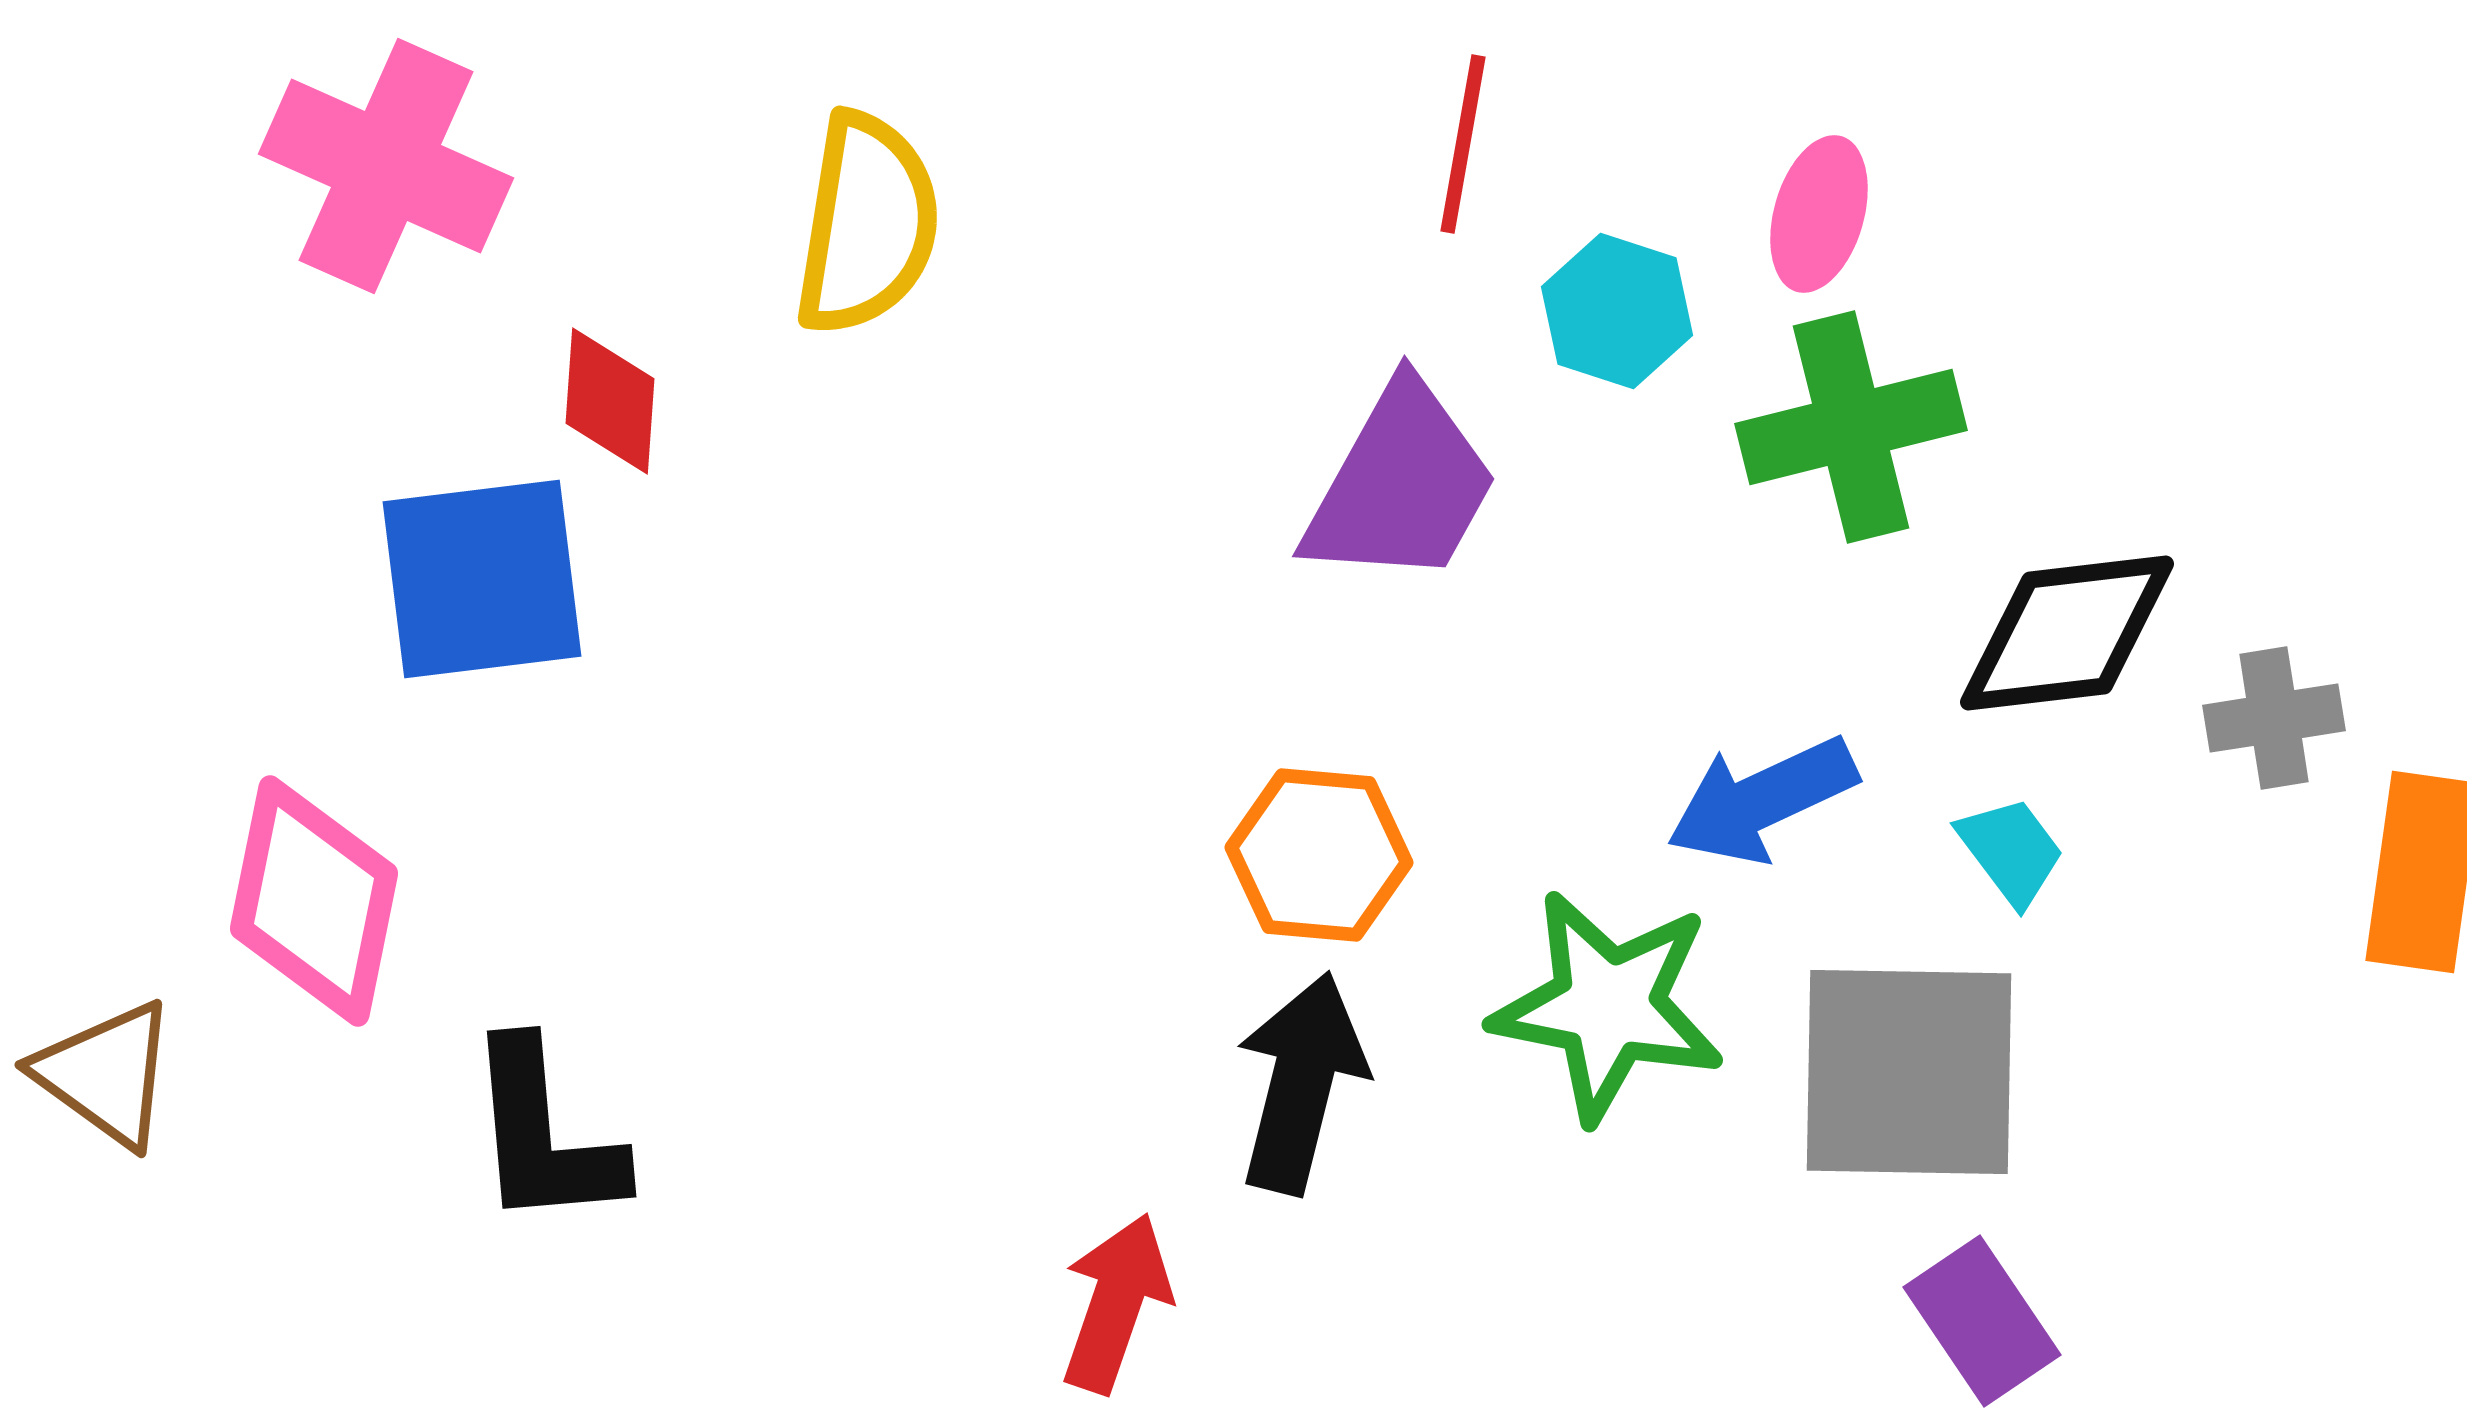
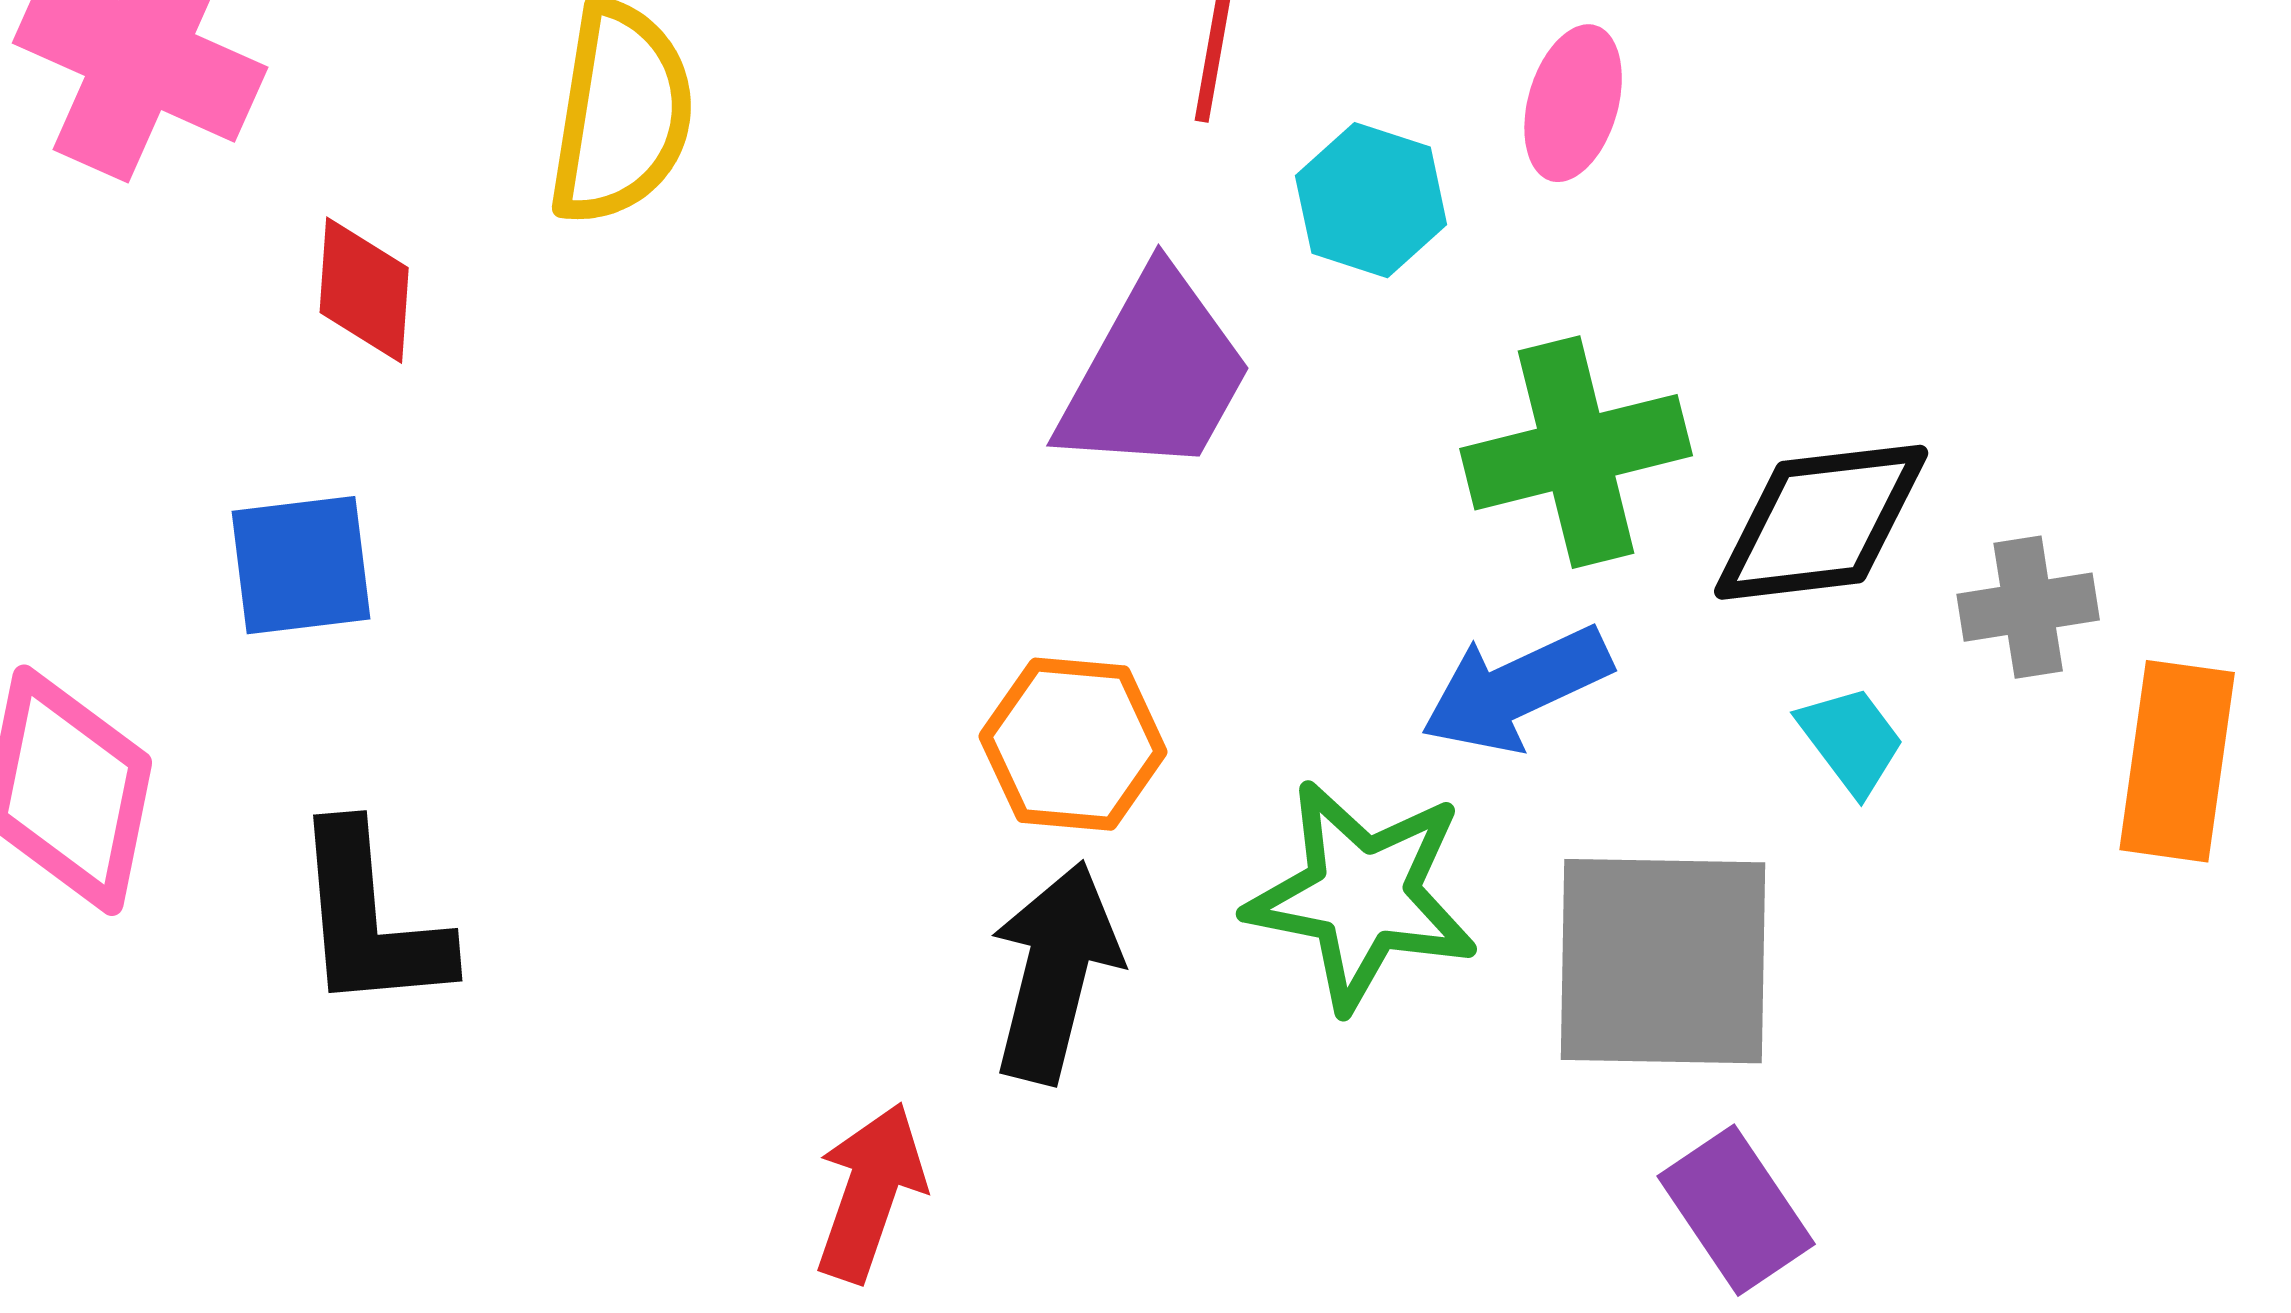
green cross: (1851, 427) -> (1576, 452), moved
blue square: (482, 579) -> (301, 565), moved, size x0.7
cyan trapezoid: (2011, 851) -> (1851, 740), moved
black L-shape: (544, 1135) -> (370, 919), moved

